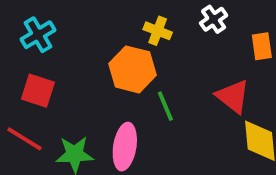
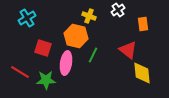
red square: (38, 91) -> (43, 48), moved
green line: (165, 106) -> (93, 55), turned 49
pink ellipse: (125, 147) -> (66, 63), moved

